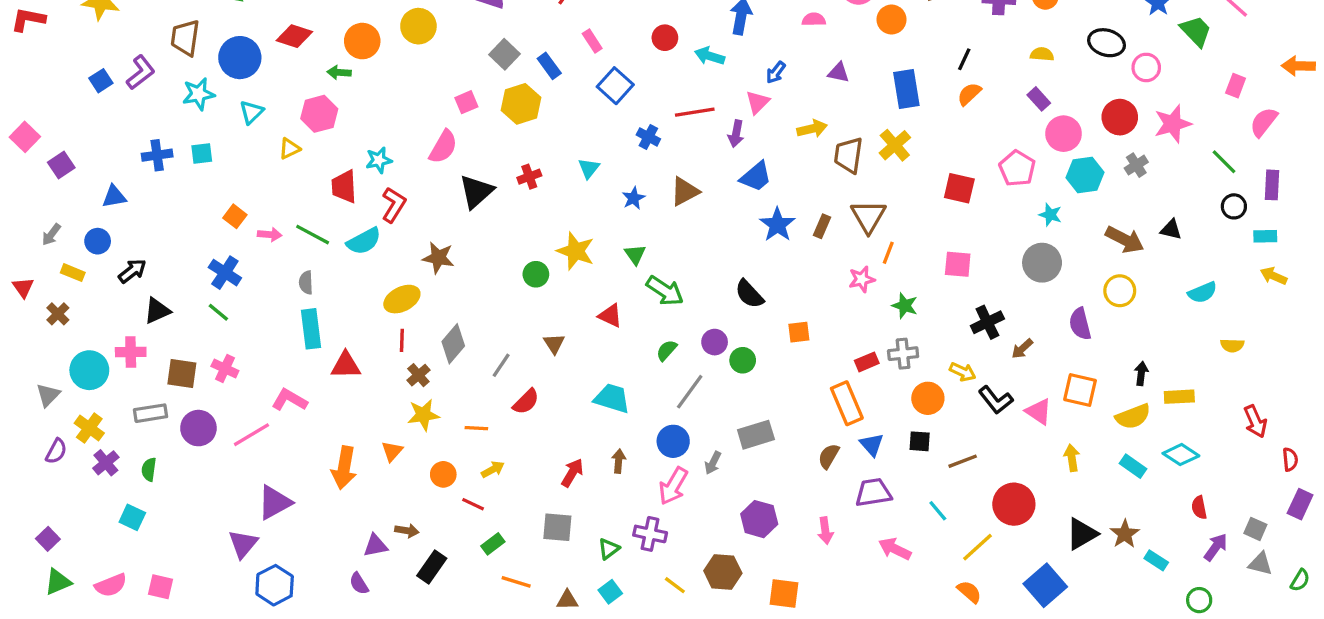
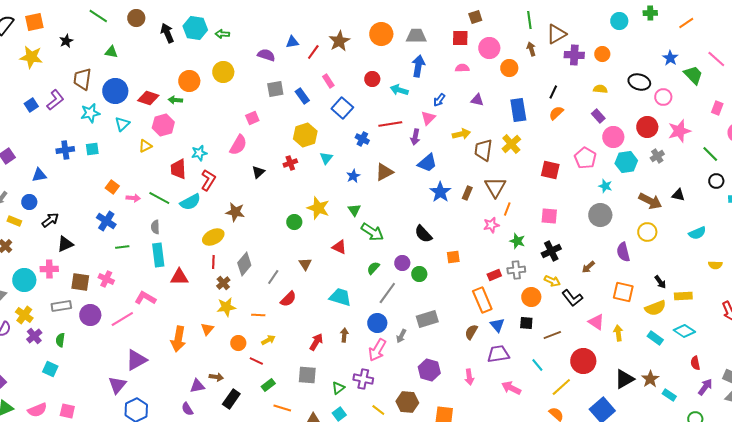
red diamond: (294, 36) -> (148, 98), moved
gray square: (504, 54) -> (275, 89), turned 36
yellow hexagon: (521, 104) -> (305, 135), moved
black triangle: (476, 192) -> (258, 172), size x0.6
green line: (218, 312) -> (122, 247), moved, turned -48
black cross: (987, 322) -> (551, 251), moved
black arrow: (1141, 373) -> (660, 282), turned 136
pink triangle: (1039, 412) -> (596, 322), moved

